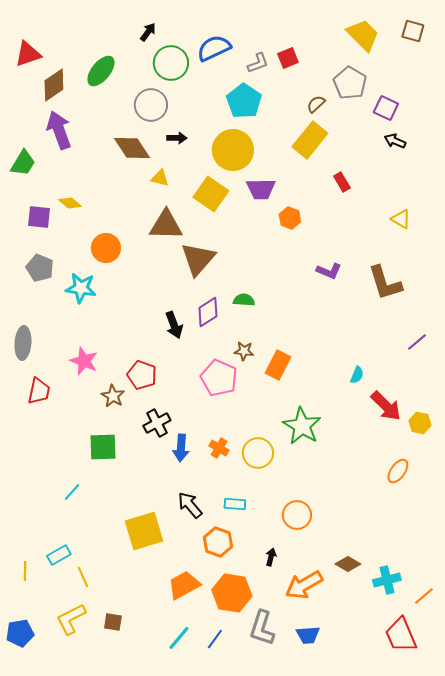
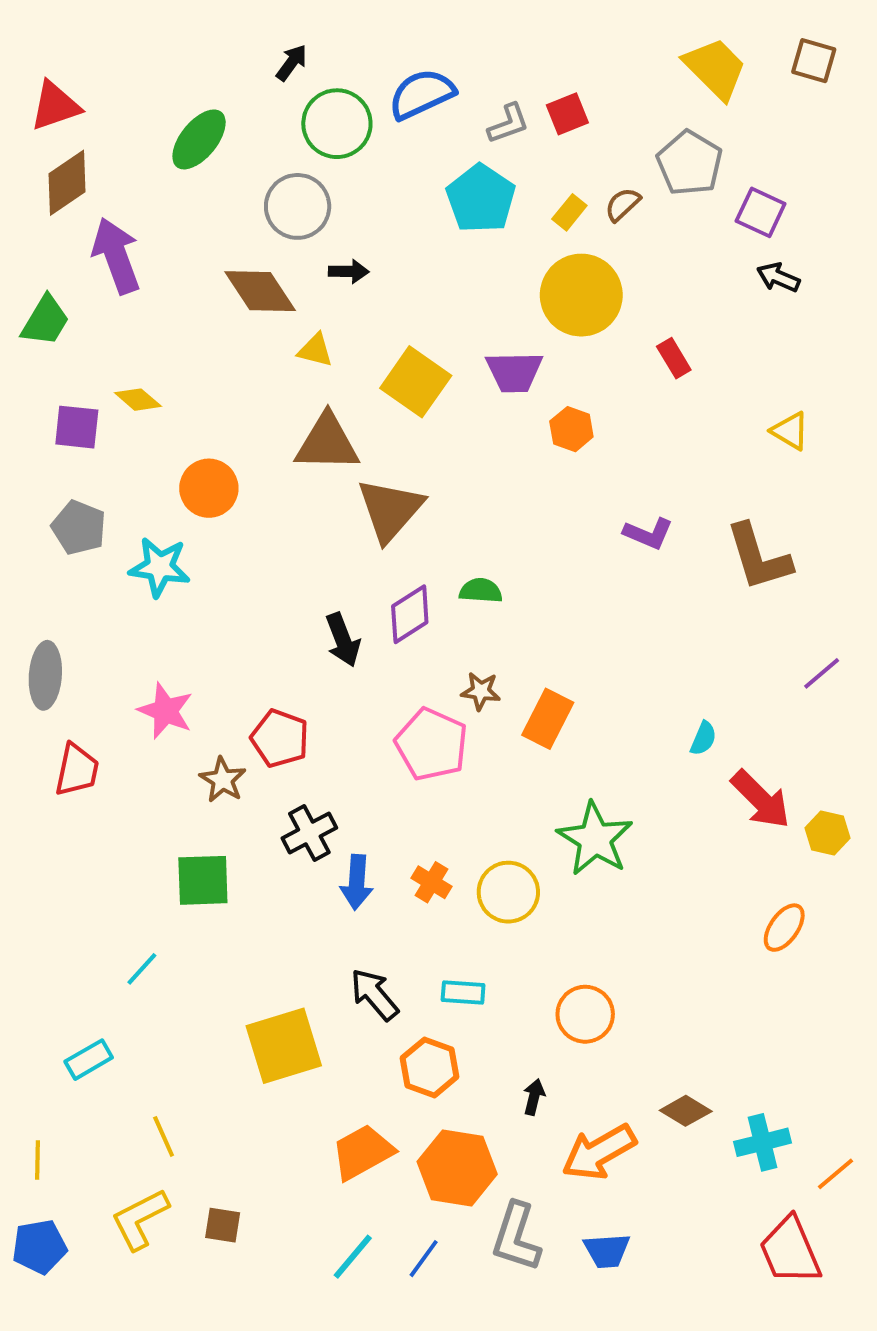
brown diamond: (54, 85) -> (67, 183), moved
yellow rectangle: (310, 140) -> (569, 212), moved, size x0.5
yellow circle: (233, 150) -> (581, 295), moved
cyan rectangle: (59, 555) -> (89, 1060), moved
yellow line: (25, 571) -> (37, 1160), moved

